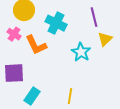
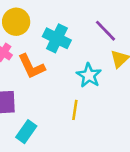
purple line: (94, 17) -> (106, 31), turned -30
yellow line: (70, 96) -> (75, 110), moved

